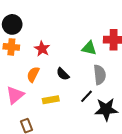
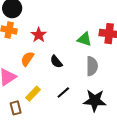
black line: (87, 96) -> (63, 92), moved
yellow rectangle: (51, 100) -> (33, 94), moved, turned -42

